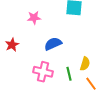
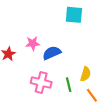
pink star: (34, 18) -> (33, 43), moved

